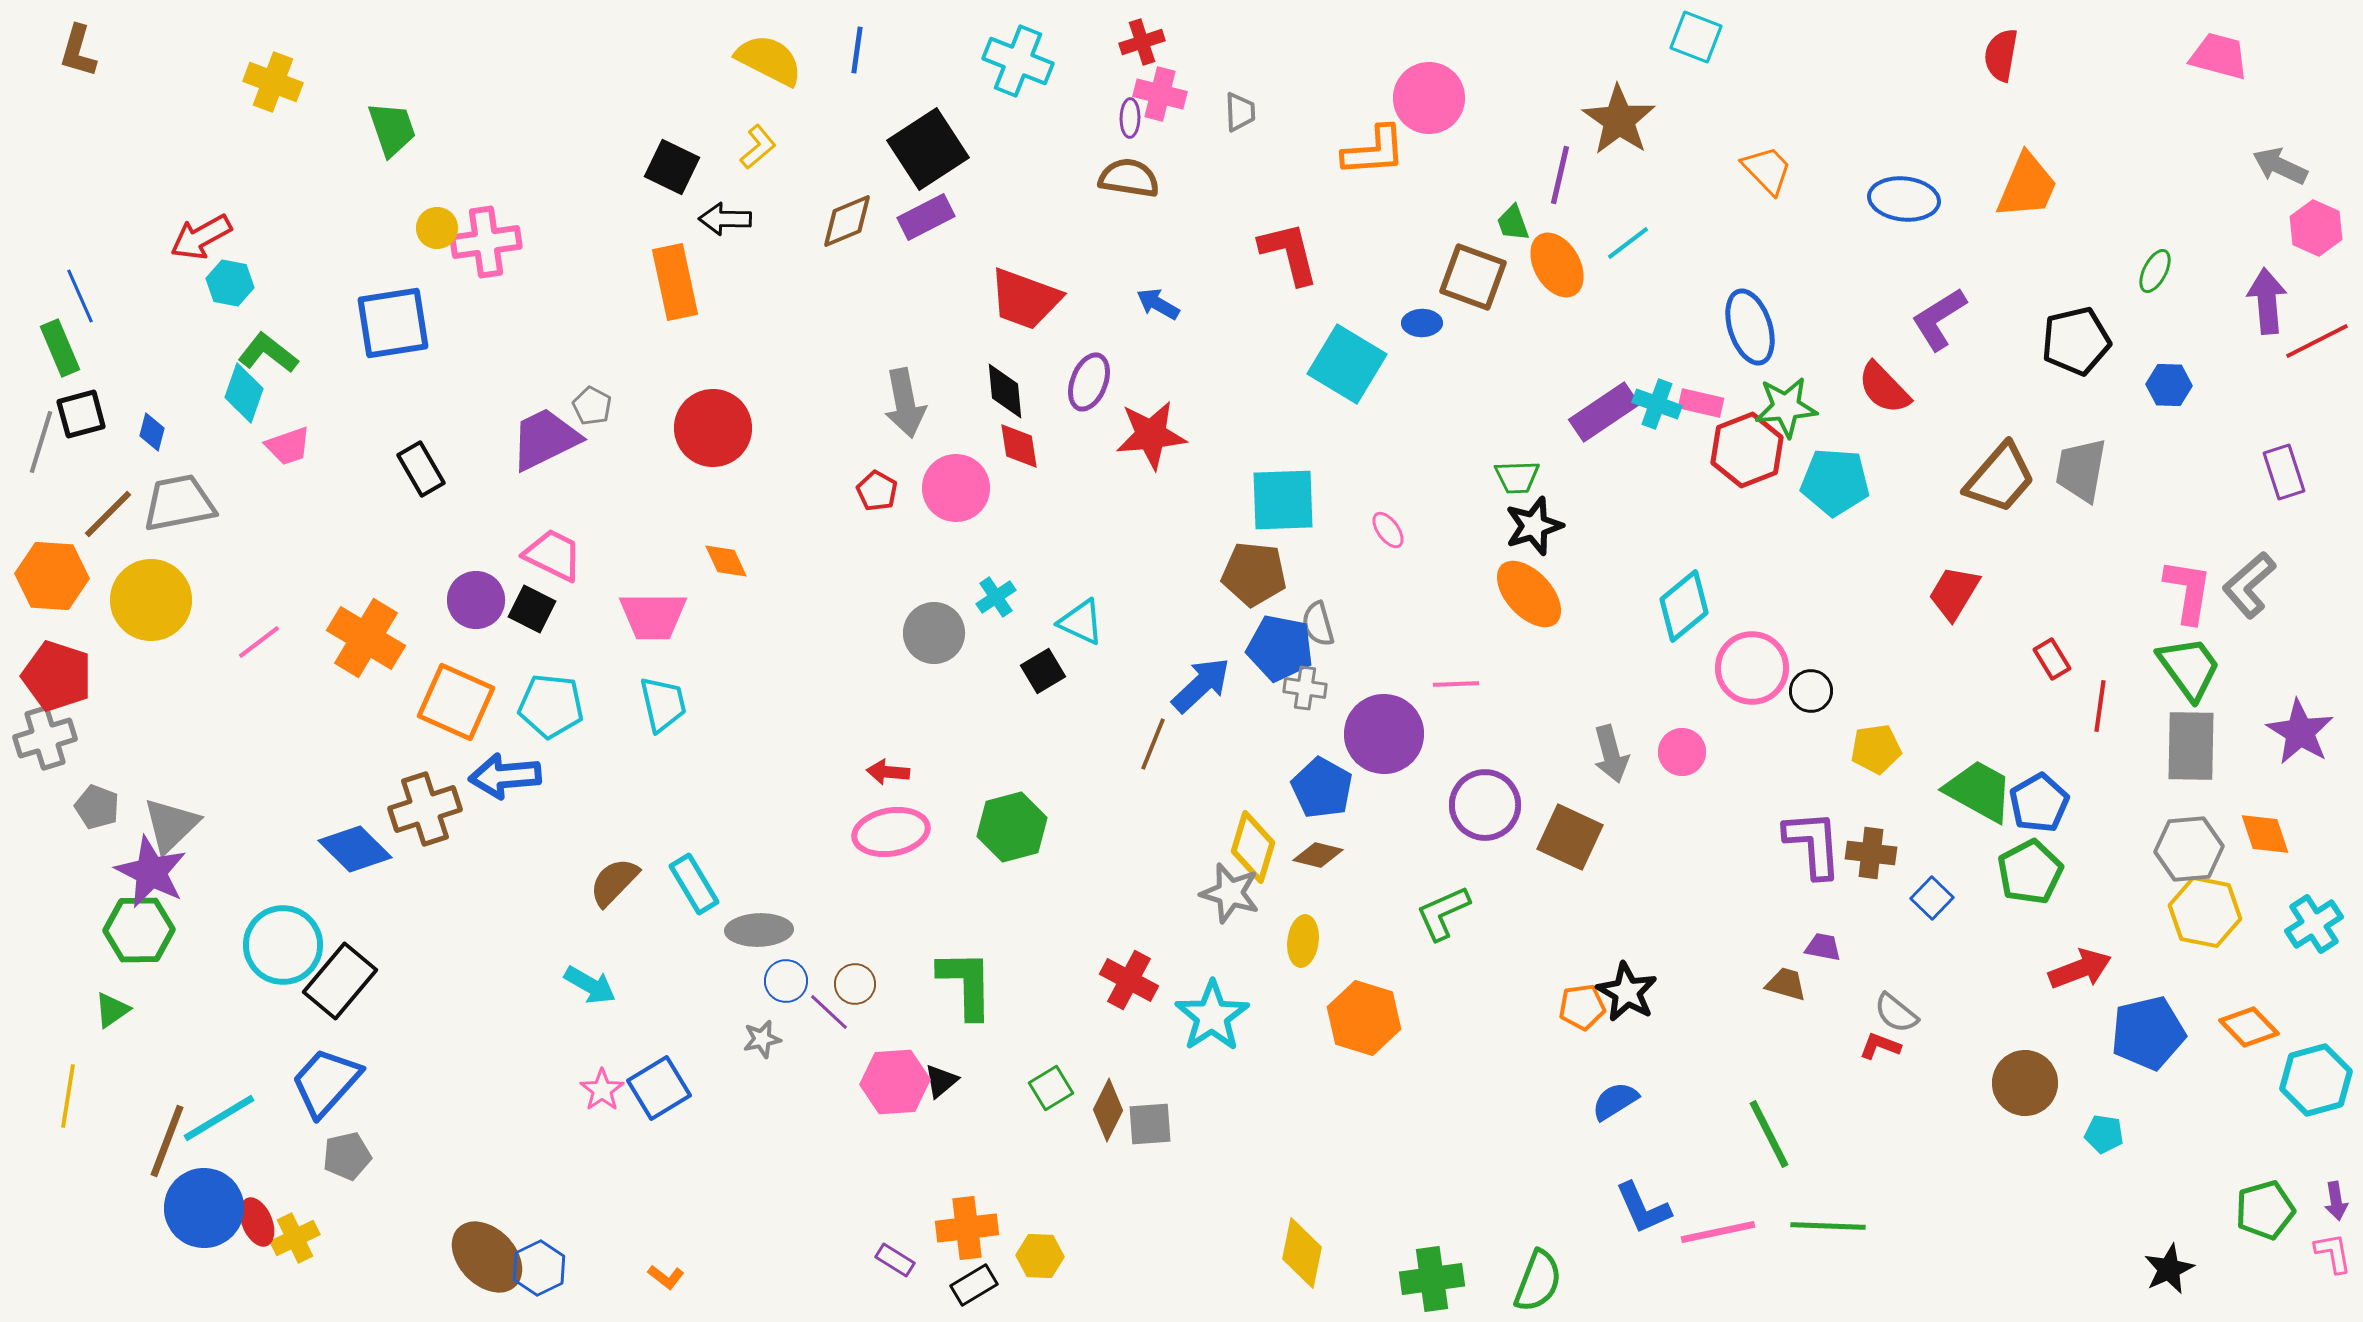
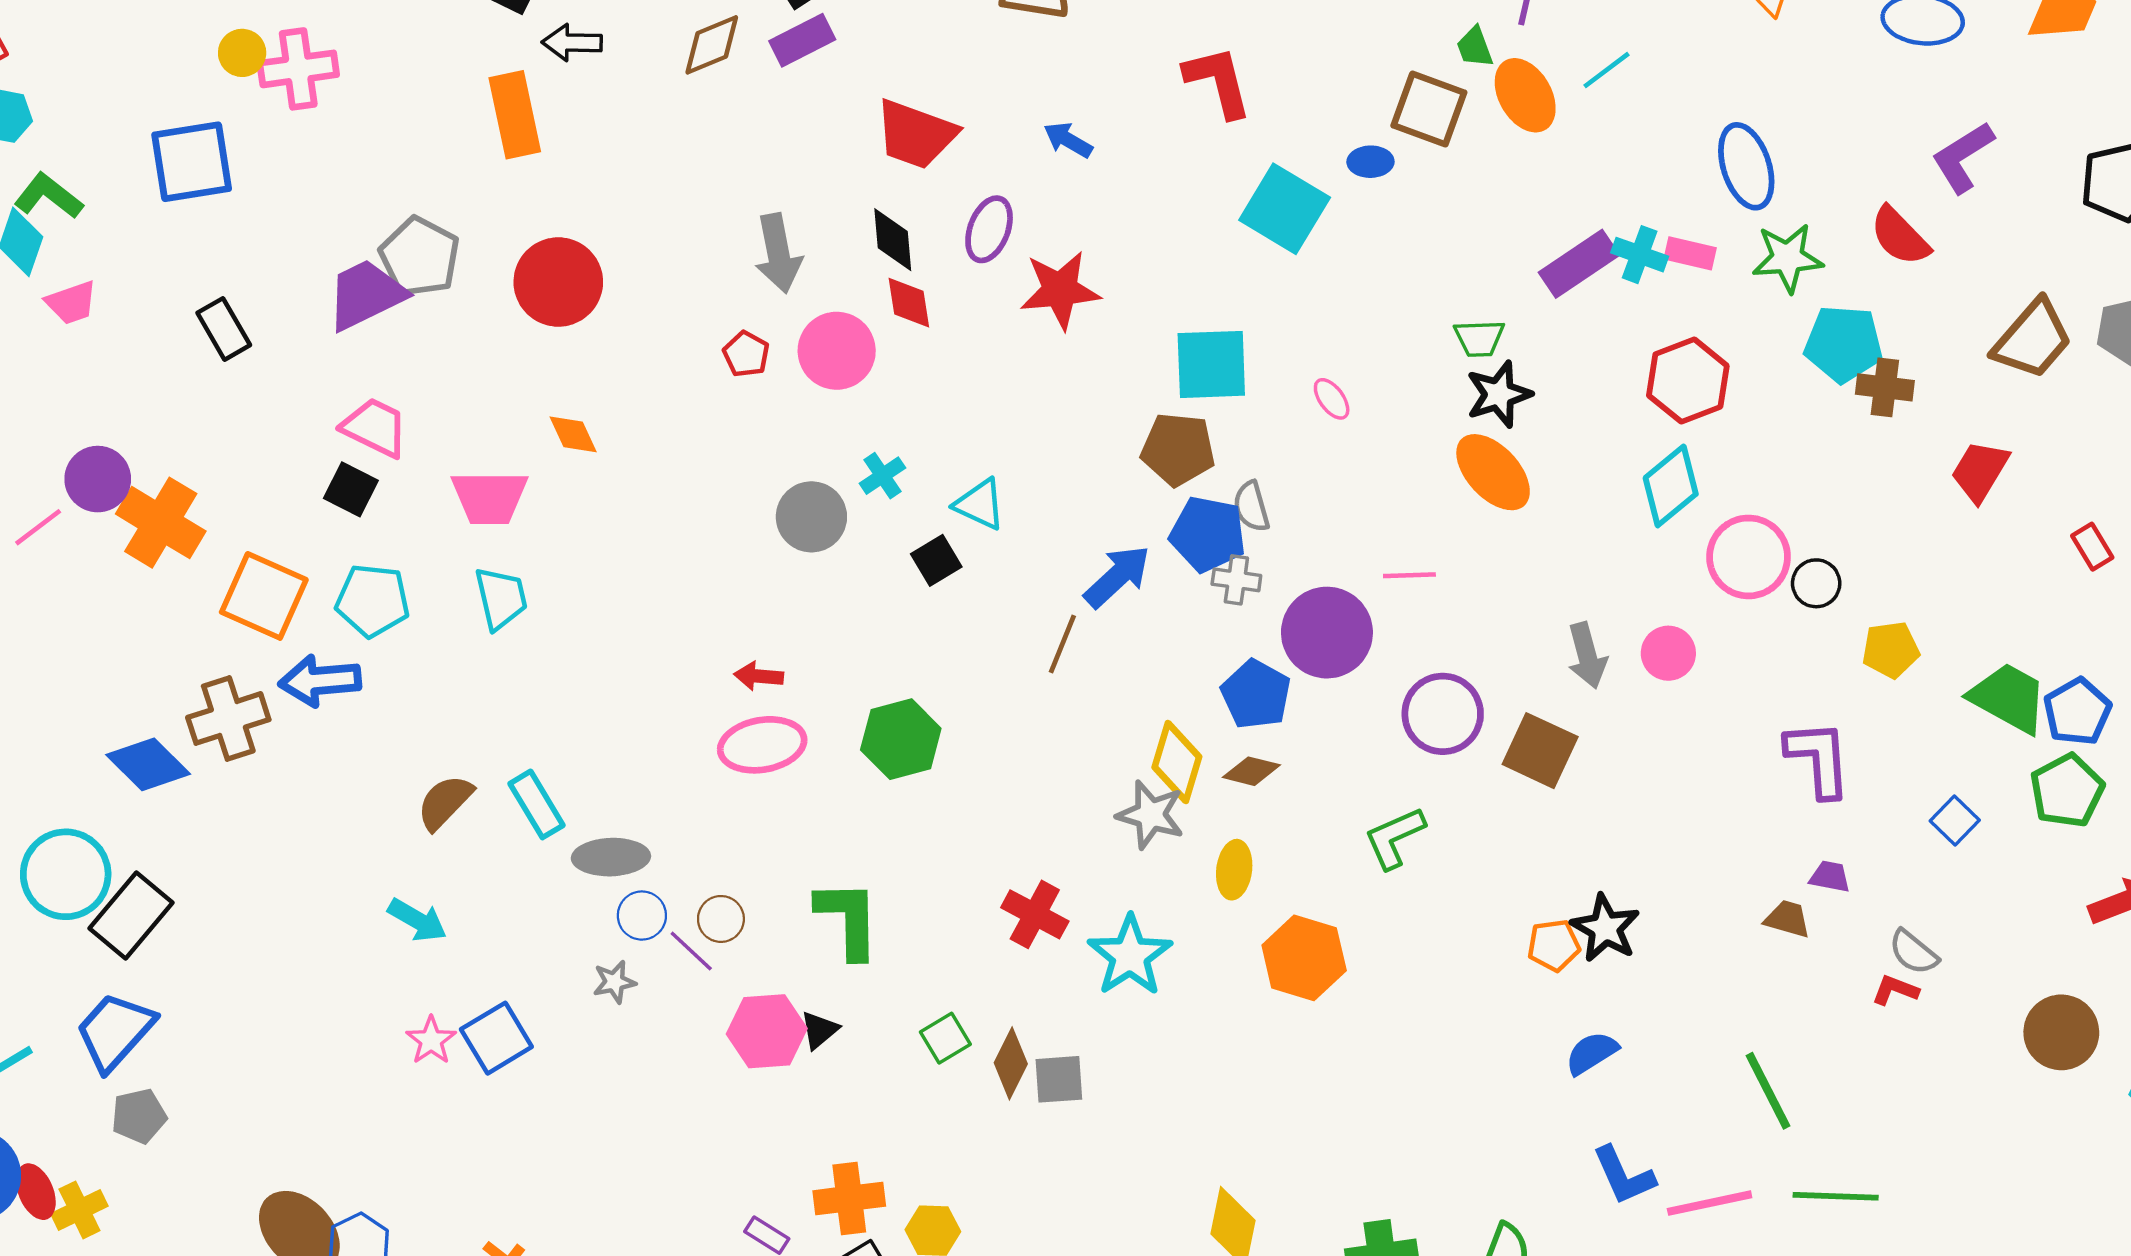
gray pentagon: (592, 406) -> (420, 257), size x1.8
red hexagon: (1747, 450) -> (1688, 381), moved
purple circle: (476, 600) -> (98, 479), moved
brown cross: (1871, 853) -> (1885, 387), moved

